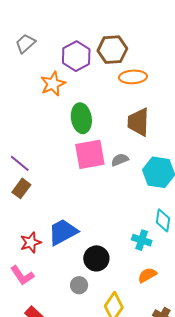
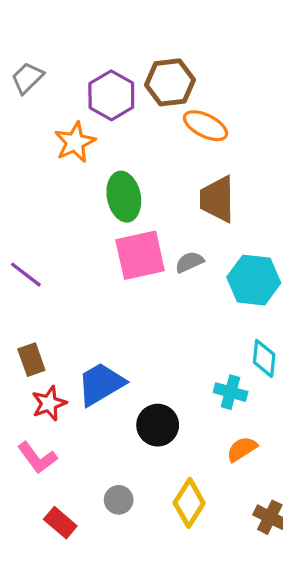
orange ellipse: (133, 77) -> (206, 126), turned 32
brown rectangle: (21, 188) -> (31, 360), moved, turned -54
gray circle: (79, 285) -> (119, 500), moved

